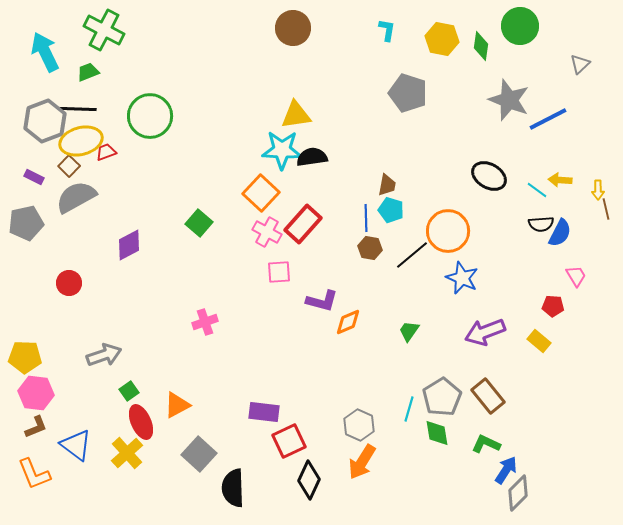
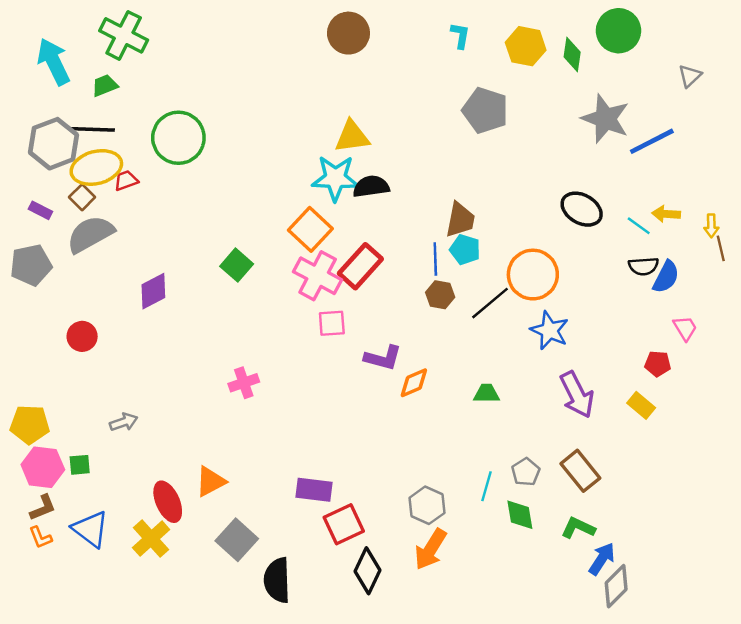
brown trapezoid: (387, 185) -> (460, 220), size x1.4
pink cross: (267, 232) -> (318, 276), size x1.4
green trapezoid: (409, 331) -> (486, 393), turned 55
purple arrow: (485, 332) -> (577, 395), turned -96
gray arrow: (104, 355) -> (124, 422), size x0.7
green square: (129, 391) -> (80, 465), moved, turned 30
gray pentagon: (442, 397) -> (526, 472), size x0.6
orange L-shape: (34, 474) -> (40, 537), moved, size x0.6

